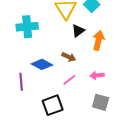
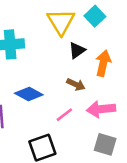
brown arrow: (69, 57) -> (76, 84), moved
pink arrow: (97, 75) -> (101, 109), size x1.5

